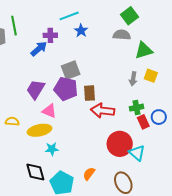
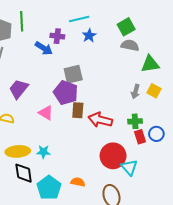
green square: (130, 16) -> (126, 27), moved
blue arrow: (39, 49) -> (44, 48), turned 66
purple trapezoid: (36, 89) -> (19, 89), moved
brown rectangle: (89, 93) -> (78, 110), moved
yellow ellipse: (39, 130) -> (18, 151), moved
orange semicircle: (89, 174) -> (78, 182), turned 56

